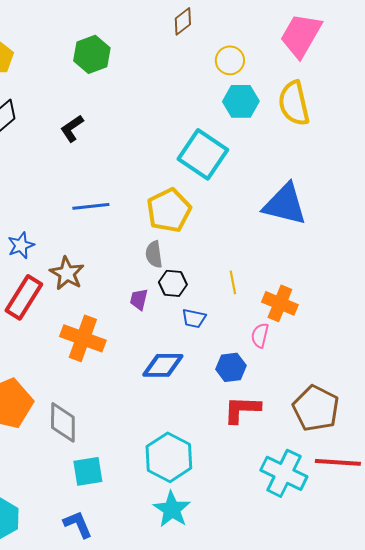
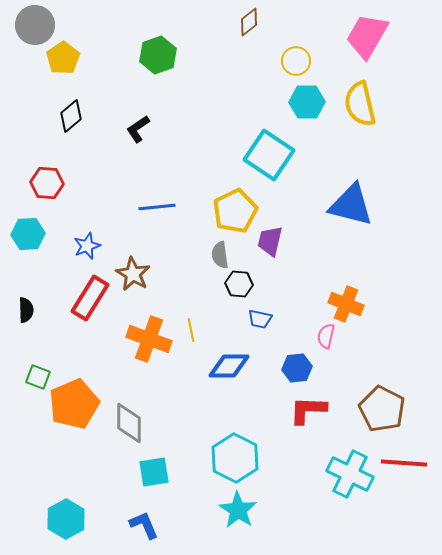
yellow line: (233, 282) -> (191, 330), moved
purple trapezoid: (139, 299) -> (270, 241), moved, size x1.4

